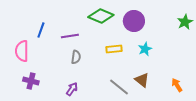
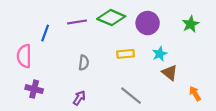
green star: (185, 22) -> (191, 24), moved
purple line: (70, 36) -> (77, 22), moved
brown triangle: (142, 80) -> (170, 73), moved

